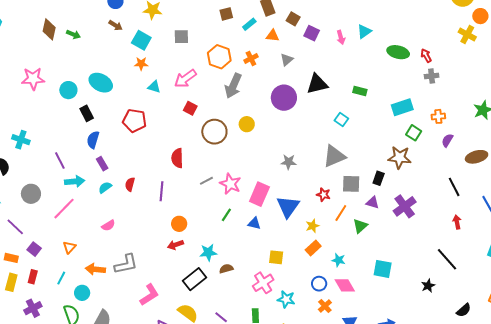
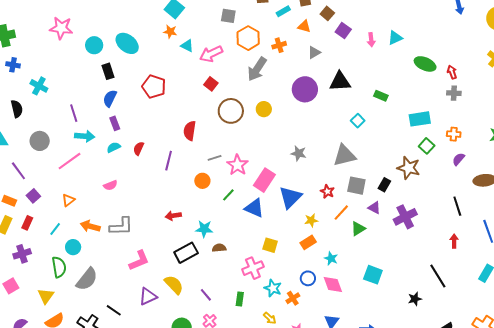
gray square: (181, 37) -> (228, 16), moved
cyan triangle: (154, 87) -> (187, 46), moved
blue triangle: (254, 223) -> (254, 208), size x1.5
orange circle: (179, 224) -> (202, 181), moved
orange cross: (325, 306) -> (293, 298), moved

